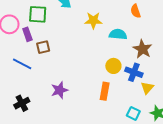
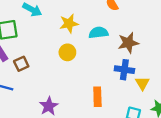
brown star: (142, 49) -> (128, 43), turned -30
yellow circle: (113, 66) -> (67, 52), moved

